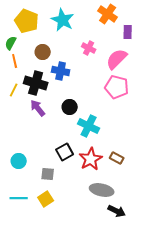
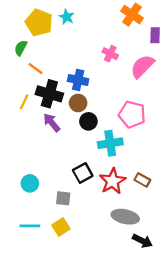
cyan star: (63, 20) -> (67, 17), moved, size x0.6
brown circle: (43, 52) -> (78, 103), moved
orange line: (15, 61) -> (36, 69), moved, turned -40
pink pentagon: (117, 87) -> (132, 114), moved
cyan cross: (89, 126) -> (110, 143), turned -35

